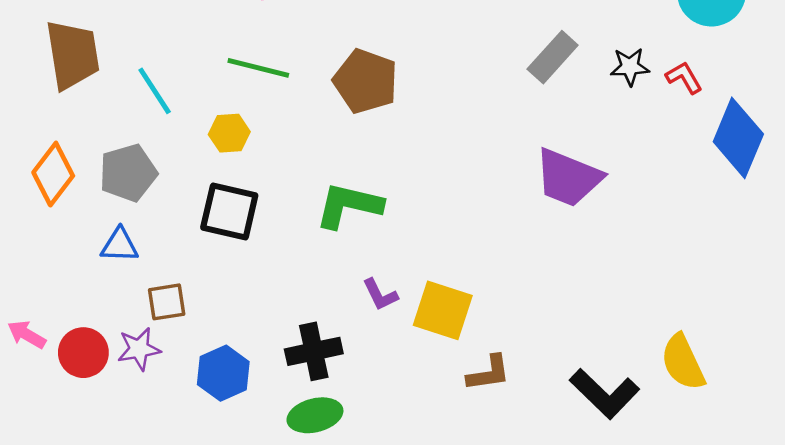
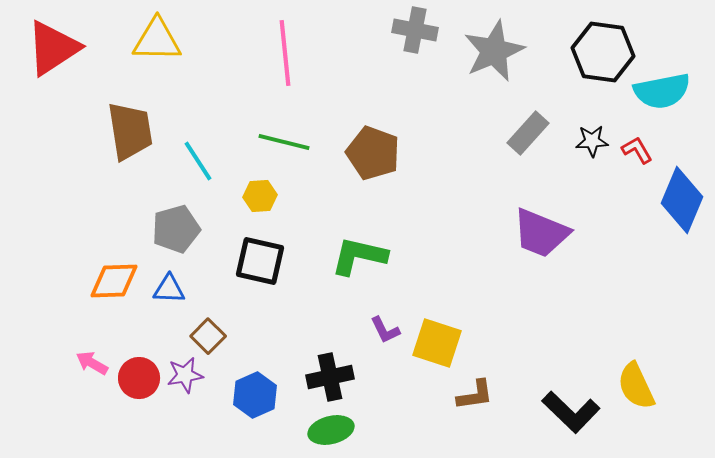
orange diamond: (53, 174) -> (114, 281), moved, turned 51
brown square: (167, 302) -> (208, 336), turned -36

